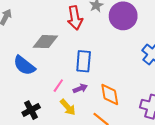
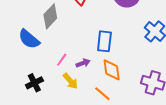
gray diamond: (45, 42) -> (50, 16), turned -50
blue rectangle: (84, 61) -> (104, 41), moved

